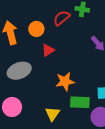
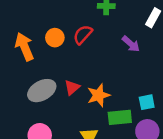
red semicircle: (62, 18) -> (83, 35), moved
red triangle: (48, 50) -> (72, 87), moved

